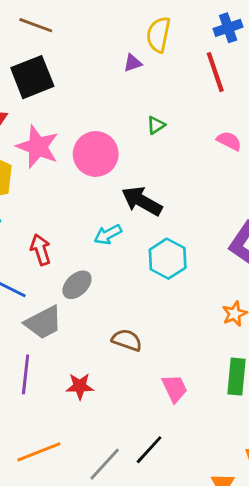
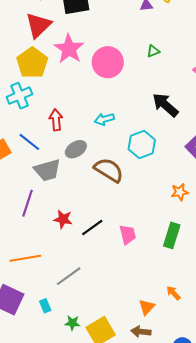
black arrow: (142, 201) -> (165, 105), moved
brown semicircle: (127, 340) -> (109, 170), moved, size x1.4
black line: (149, 450) -> (92, 228), moved

